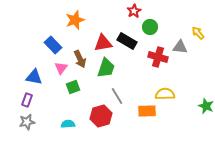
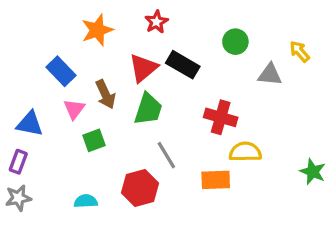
red star: (134, 11) -> (156, 22), moved
green circle: (150, 27) -> (235, 42), moved
red triangle: (103, 43) -> (143, 68), turned -30
red cross: (158, 57) -> (221, 117), moved

